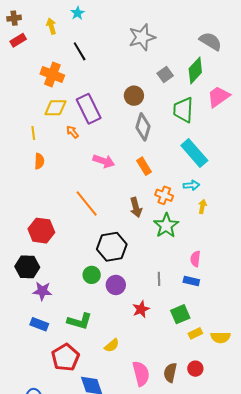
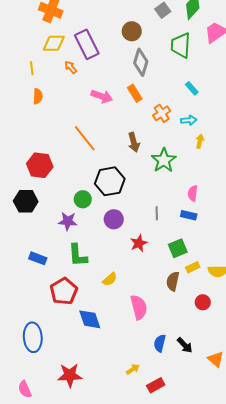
cyan rectangle: (194, 153) -> (192, 88), size x0.5
orange rectangle: (144, 166) -> (135, 93), moved
orange cross: (164, 195) -> (162, 113), moved, turned 36
green circle: (92, 275) -> (83, 199), moved
purple star: (42, 291) -> (68, 221), moved
green L-shape: (80, 321) -> (78, 255), turned 70
red circle: (195, 369) -> (203, 302), moved
brown semicircle: (170, 373) -> (173, 281), moved

